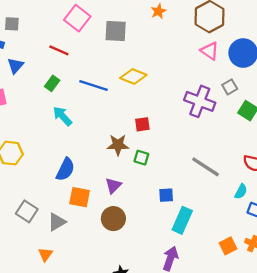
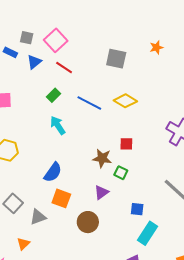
pink square: (77, 18) -> (56, 40), moved
blue triangle: (15, 66) -> (34, 62), moved
purple triangle: (113, 185) -> (101, 192), moved

